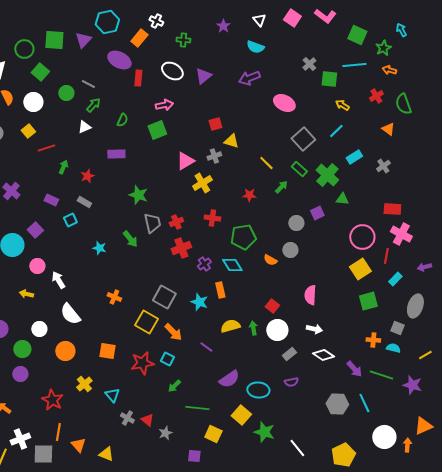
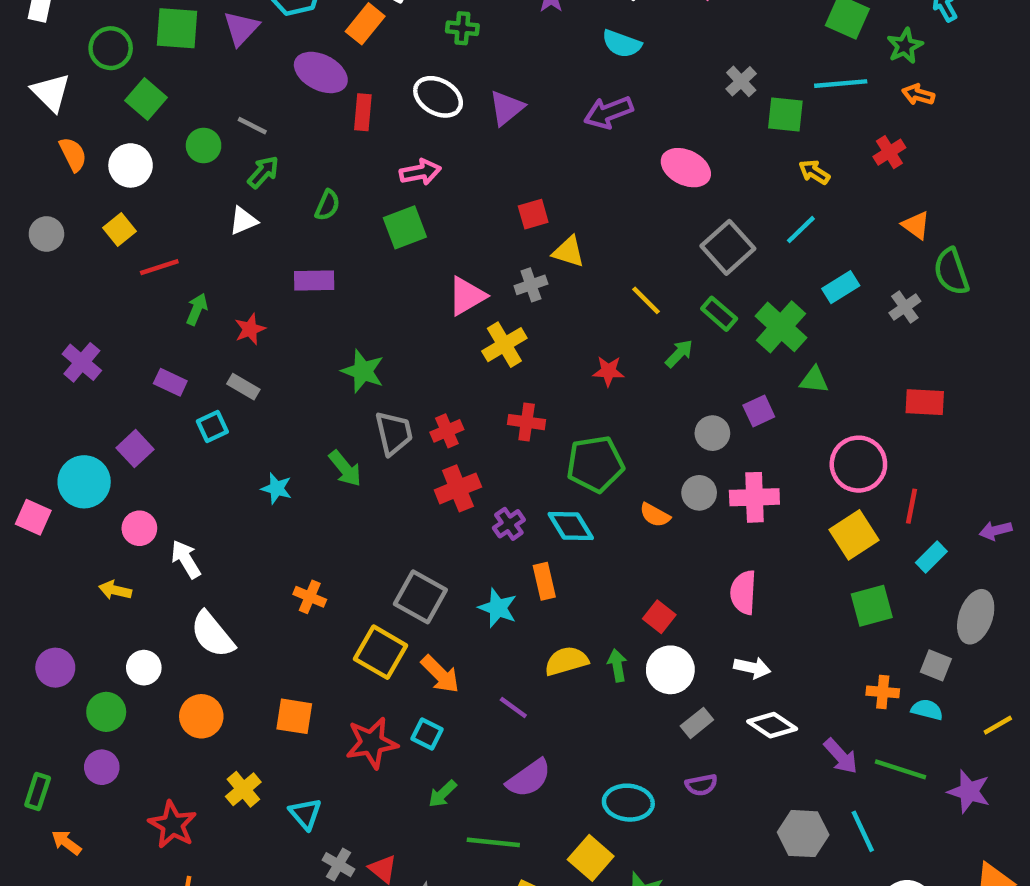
green semicircle: (403, 104) -> (951, 272), moved
pink cross: (401, 234) -> (754, 497), moved, turned -30
purple semicircle: (229, 379) -> (529, 778), moved

